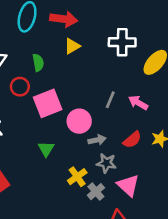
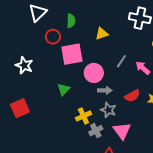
yellow triangle: (72, 46) -> (102, 34), moved

